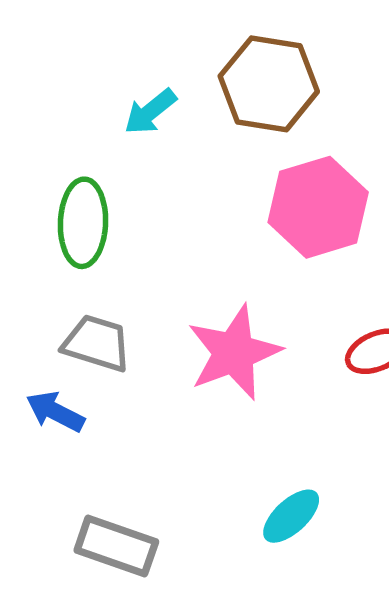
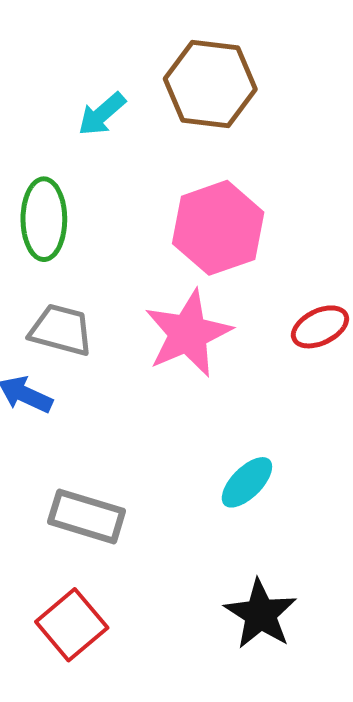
pink hexagon: (318, 207) -> (218, 228), moved

